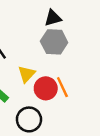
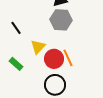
black circle: (29, 119) -> (55, 85), moved

